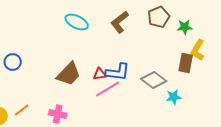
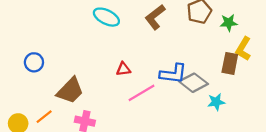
blue L-shape: (118, 72) -> (173, 74), moved
brown trapezoid: (69, 74) -> (70, 91), moved
red triangle: (100, 74) -> (123, 69), moved

